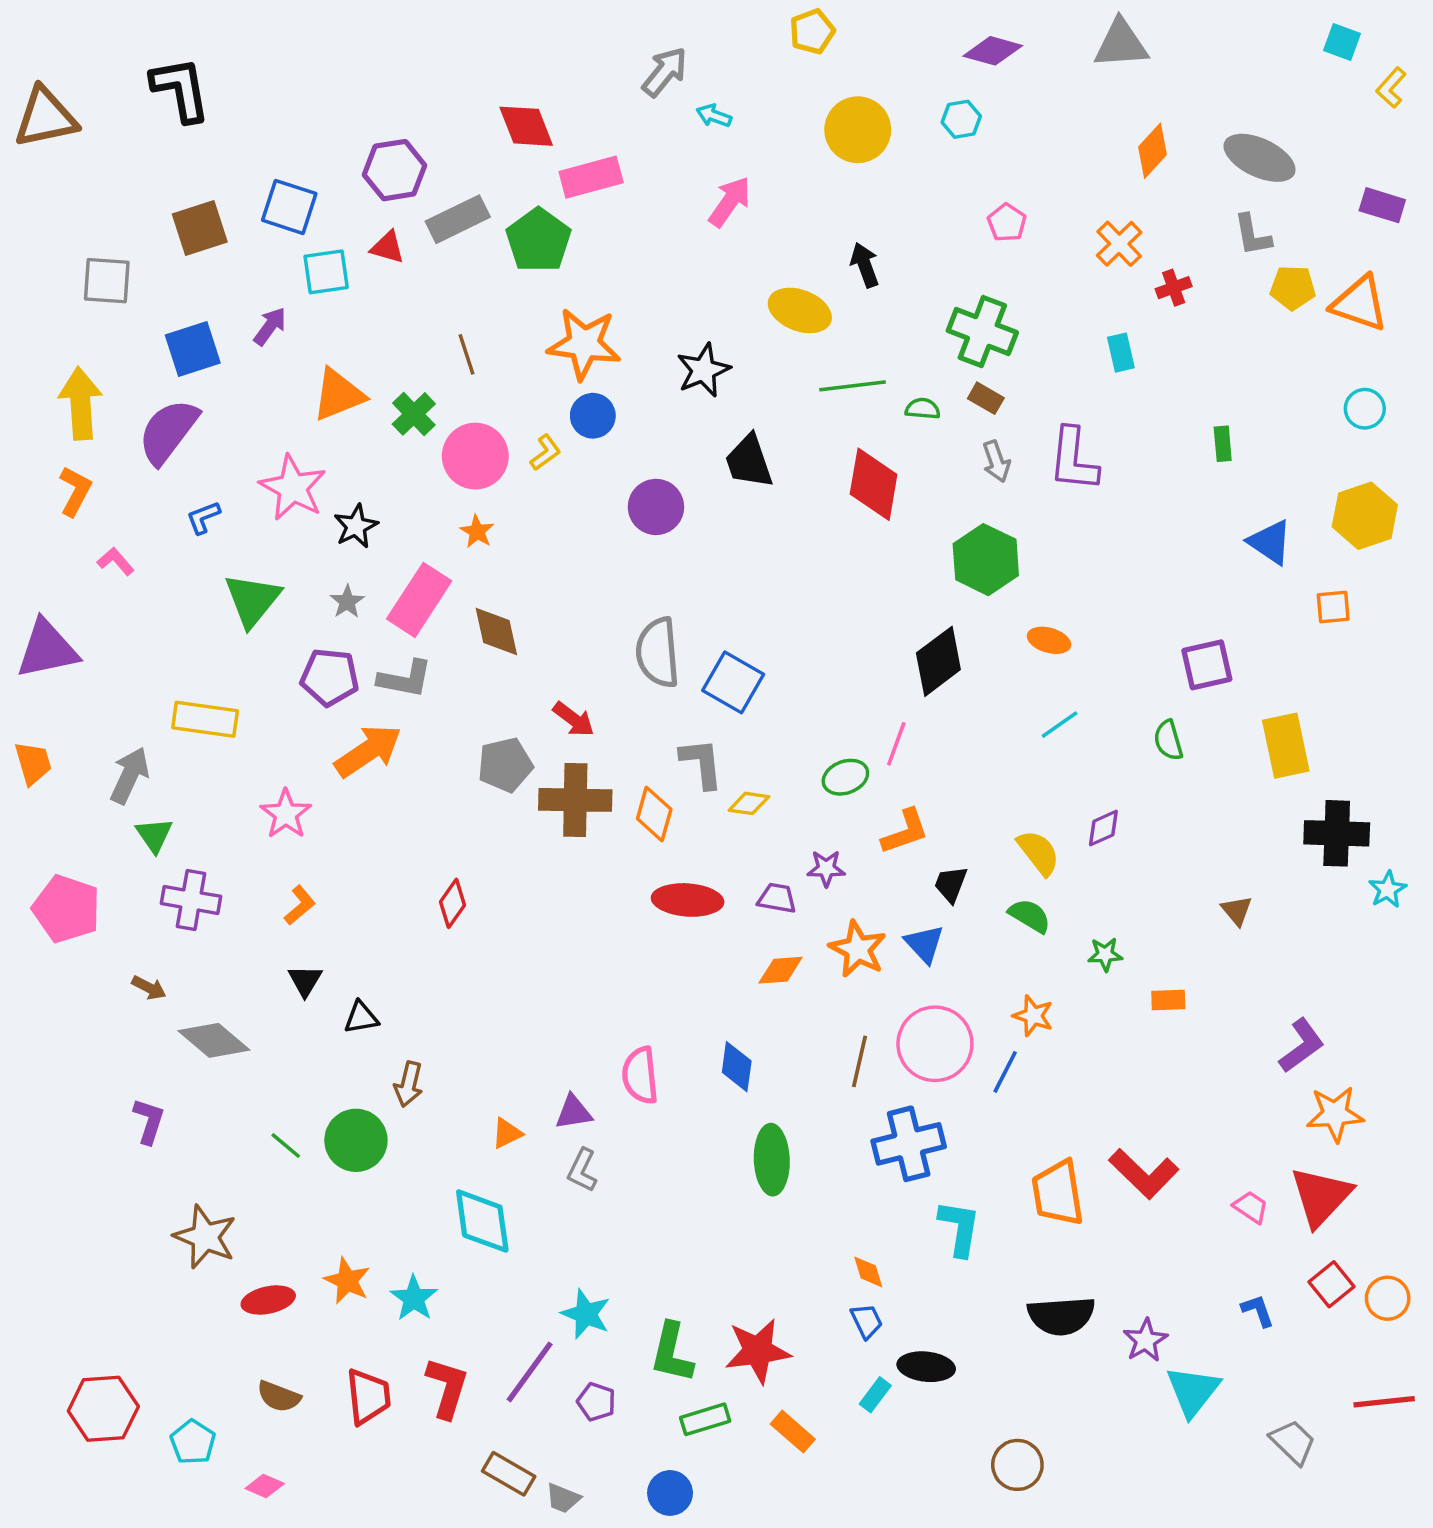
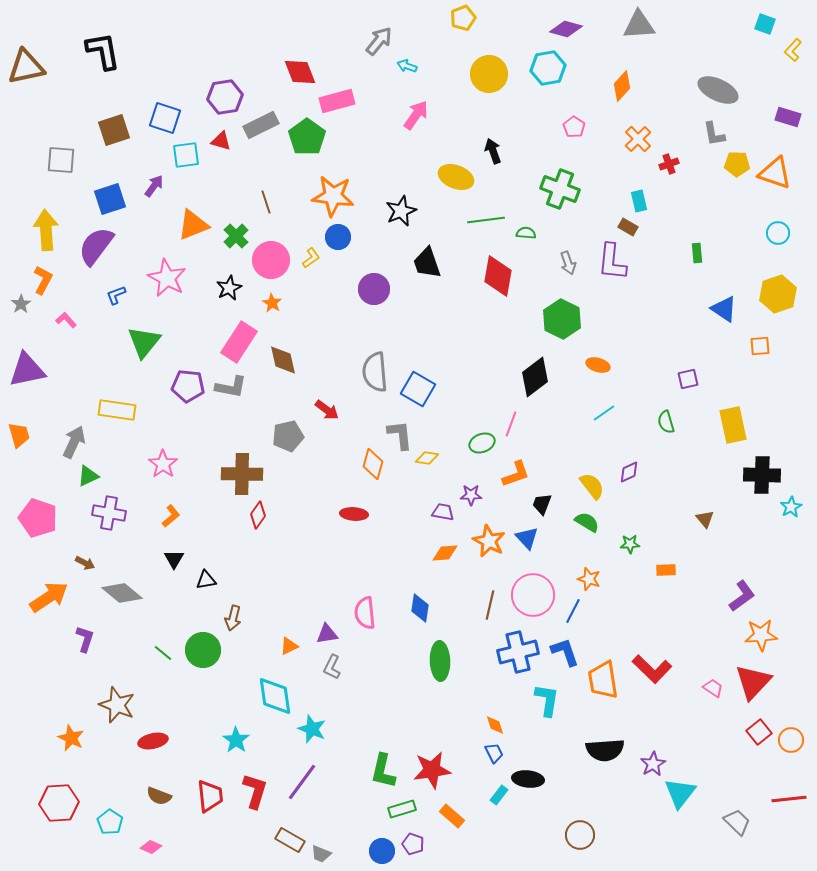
cyan hexagon: (961, 119) -> (548, 68), size x1.6
orange diamond: (1152, 151) -> (622, 86), moved
brown rectangle: (986, 398) -> (628, 227), moved
black star: (356, 526) -> (229, 288), moved
gray star: (347, 602) -> (21, 304), moved
purple square: (1207, 665) -> (688, 379), size x0.7
orange arrow: (368, 751) -> (49, 597), moved
brown cross: (575, 800) -> (242, 474), moved
green triangle: (154, 835) -> (88, 476), turned 40
red ellipse: (688, 900) -> (354, 514), moved, size x0.7
orange star: (347, 1281) -> (71, 738), moved
blue L-shape: (1258, 1311) -> (565, 652), moved, size x1.5
cyan star: (586, 1314) -> (312, 729), moved
purple pentagon: (596, 1402) -> (413, 844), moved

